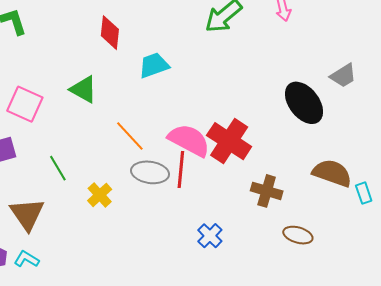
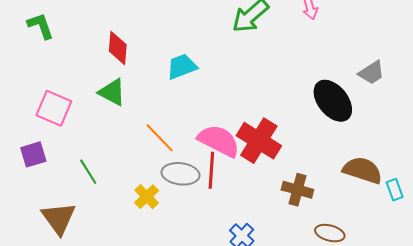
red diamond: (110, 33) -> (118, 48), moved
yellow cross: (100, 195) -> (147, 197), moved

